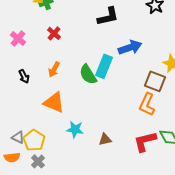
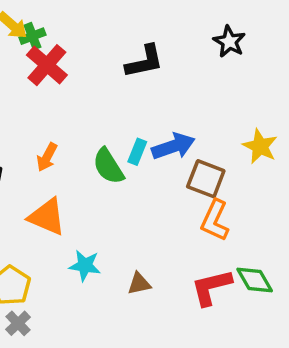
red cross: (54, 33) -> (47, 65), moved, size x1.6
blue arrow: (130, 47) -> (173, 146), moved
cyan rectangle: (104, 66) -> (137, 152), size x0.6
brown square: (155, 81) -> (206, 179), moved

